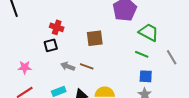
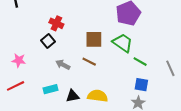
green trapezoid: (149, 32) -> (123, 43), moved
black square: (51, 45) -> (48, 41), turned -32
brown line: (87, 66) -> (89, 62), moved

